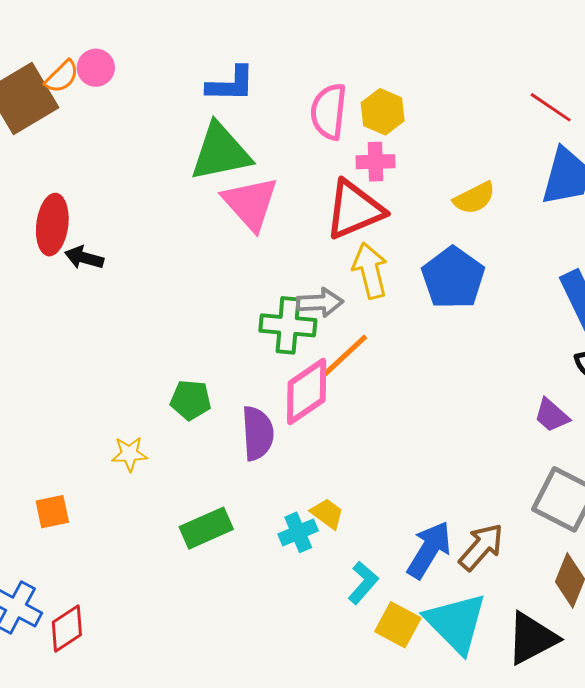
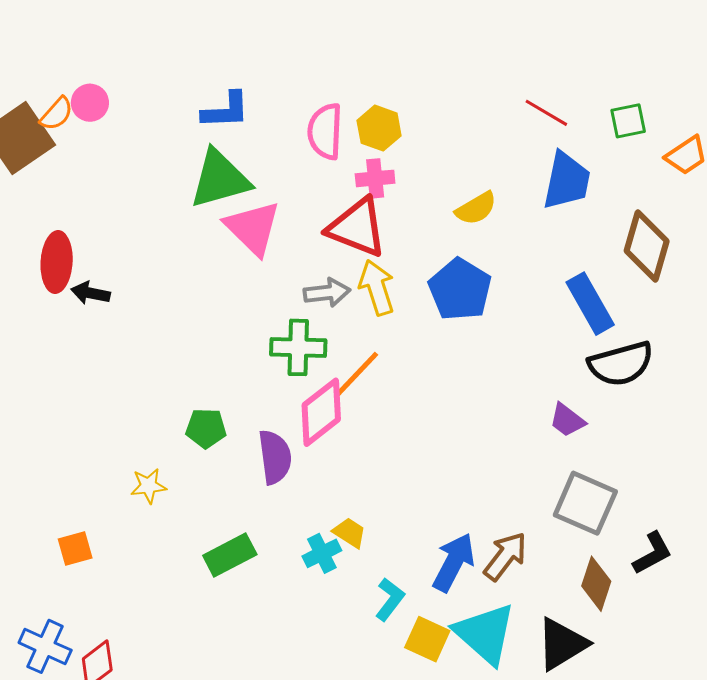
red triangle: (354, 210) -> (357, 228), turned 48
gray arrow: (320, 302) -> (327, 293), moved

